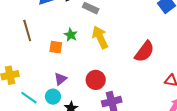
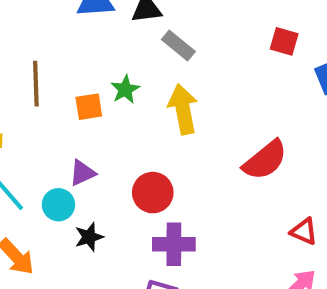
brown line: (27, 31) -> (36, 84), moved
orange square: (56, 47) -> (89, 107), turned -32

